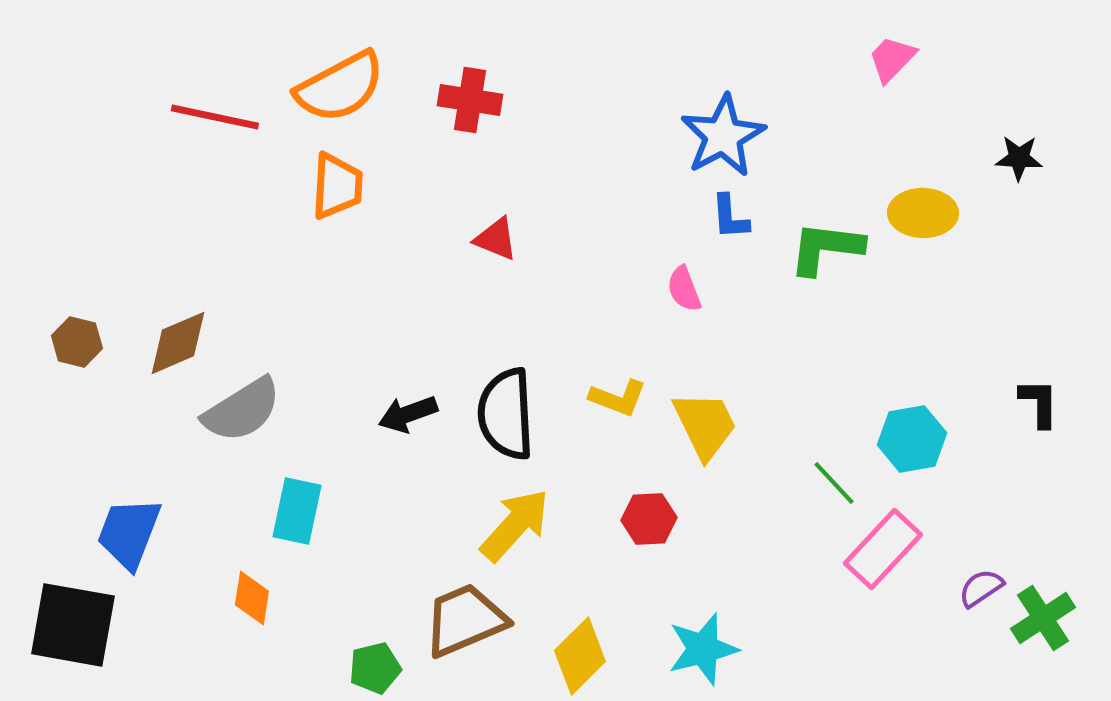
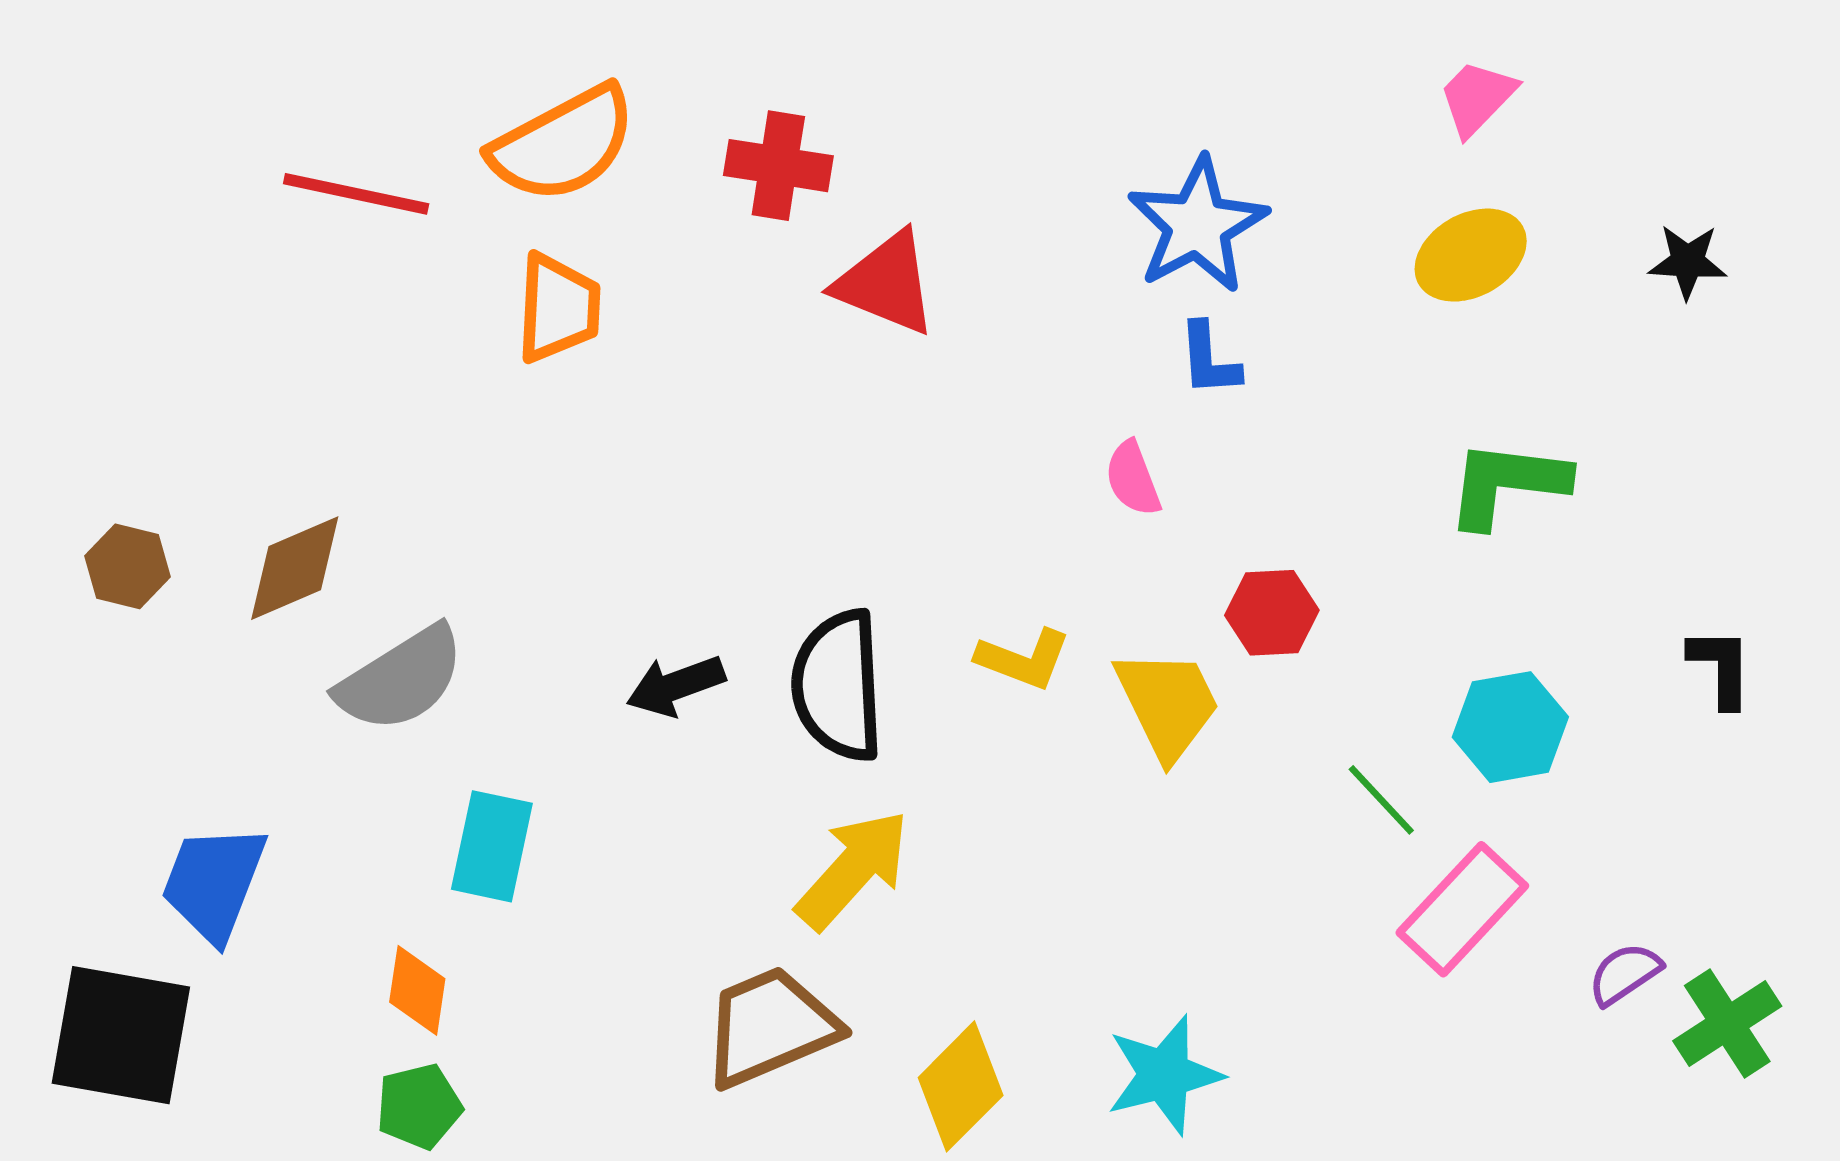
yellow ellipse: (923, 213) -> (1471, 255), moved, turned -30
red triangle: (496, 239) -> (886, 283), moved, size x1.5
green L-shape: (826, 248) -> (1507, 484), moved
red hexagon: (649, 519) -> (1272, 613), moved
green pentagon: (375, 668) -> (419, 1106), moved

